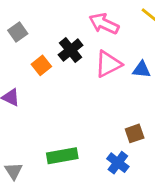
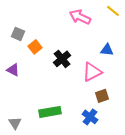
gray square: (18, 32) -> (18, 34), moved, turned -32
black cross: (71, 50) -> (62, 59), moved
pink triangle: (108, 64) -> (92, 72), moved

